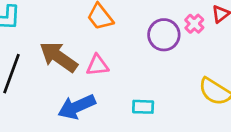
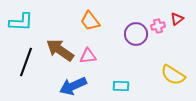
pink cross: (194, 24) -> (158, 26), turned 32

